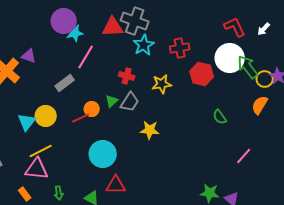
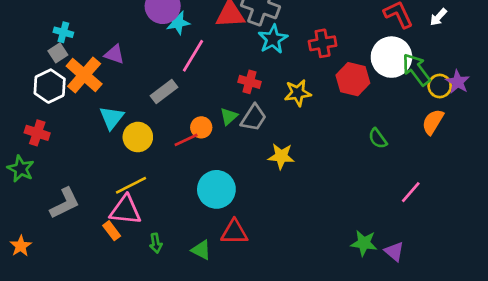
cyan triangle: (27, 122) -> (112, 118), moved
orange rectangle: (25, 194) -> (112, 231), moved

